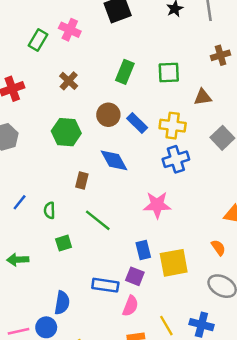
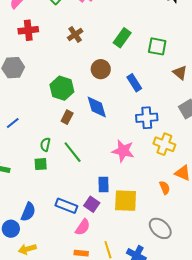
brown triangle: (203, 97) -> (180, 73), turned 35
blue rectangle: (137, 123) -> (134, 83), moved
yellow cross: (173, 126) -> (164, 144), moved
green hexagon: (66, 132) -> (62, 88), moved
green semicircle: (49, 210) -> (45, 144), moved
orange semicircle: (218, 248) -> (165, 188), moved

